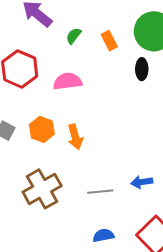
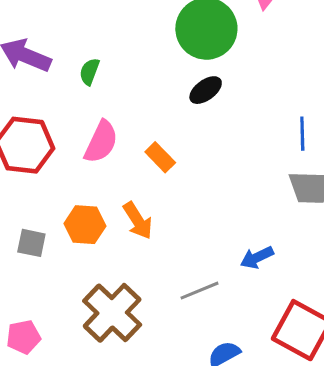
orange rectangle: (109, 41) -> (160, 157), moved
black ellipse: (142, 69) -> (206, 90), turned 70
pink semicircle: (67, 81) -> (101, 142), turned 140

